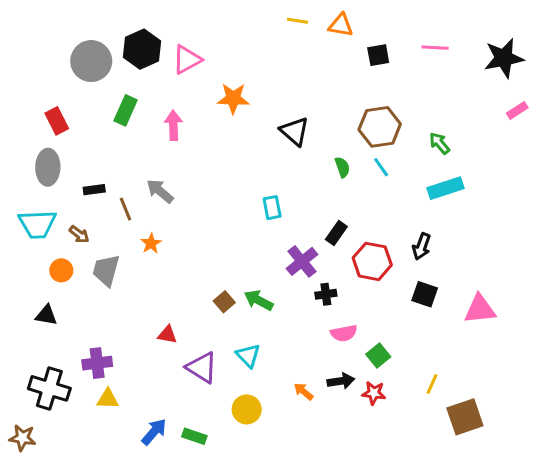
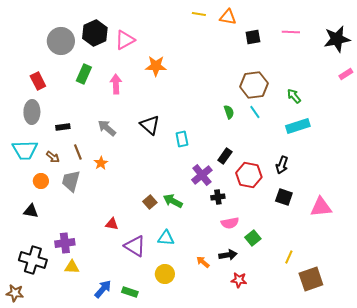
black triangle: (295, 131) -> (150, 125), moved
brown line: (126, 209) -> (78, 152), moved
cyan triangle: (248, 356) -> (166, 238), turned -42
red star: (374, 393) -> (239, 280), moved

